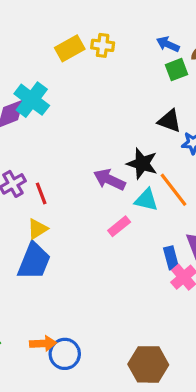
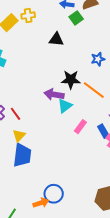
black triangle: (169, 121) -> (56, 39), moved
cyan triangle: (146, 200) -> (65, 106), moved, turned -35
pink rectangle: (119, 226) -> (80, 127), moved
blue circle: (65, 354) -> (54, 194), moved

